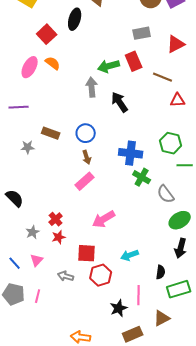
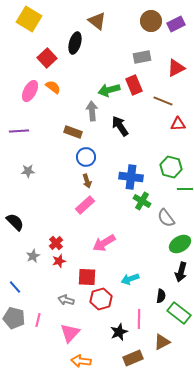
brown rectangle: (51, 133) -> (73, 132), moved
pink triangle: (37, 260) -> (70, 333), moved, size x1.5
green rectangle: (179, 289) -> (179, 313), turned 55

